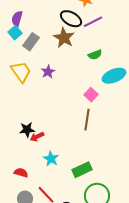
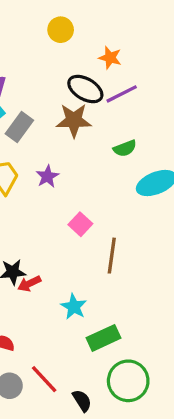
brown star: (64, 38) -> (74, 120), turned -30
pink square: (91, 95) -> (80, 224), moved
cyan star: (51, 159) -> (74, 307), moved

